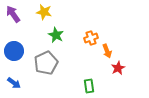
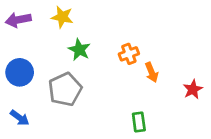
purple arrow: (13, 14) -> (18, 20), turned -66
red star: (118, 68) -> (193, 89), moved
green rectangle: (89, 86) -> (139, 122), moved

